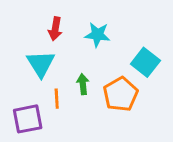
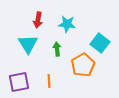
green arrow: (83, 84) -> (57, 49), moved
orange line: (57, 99) -> (49, 81), moved

